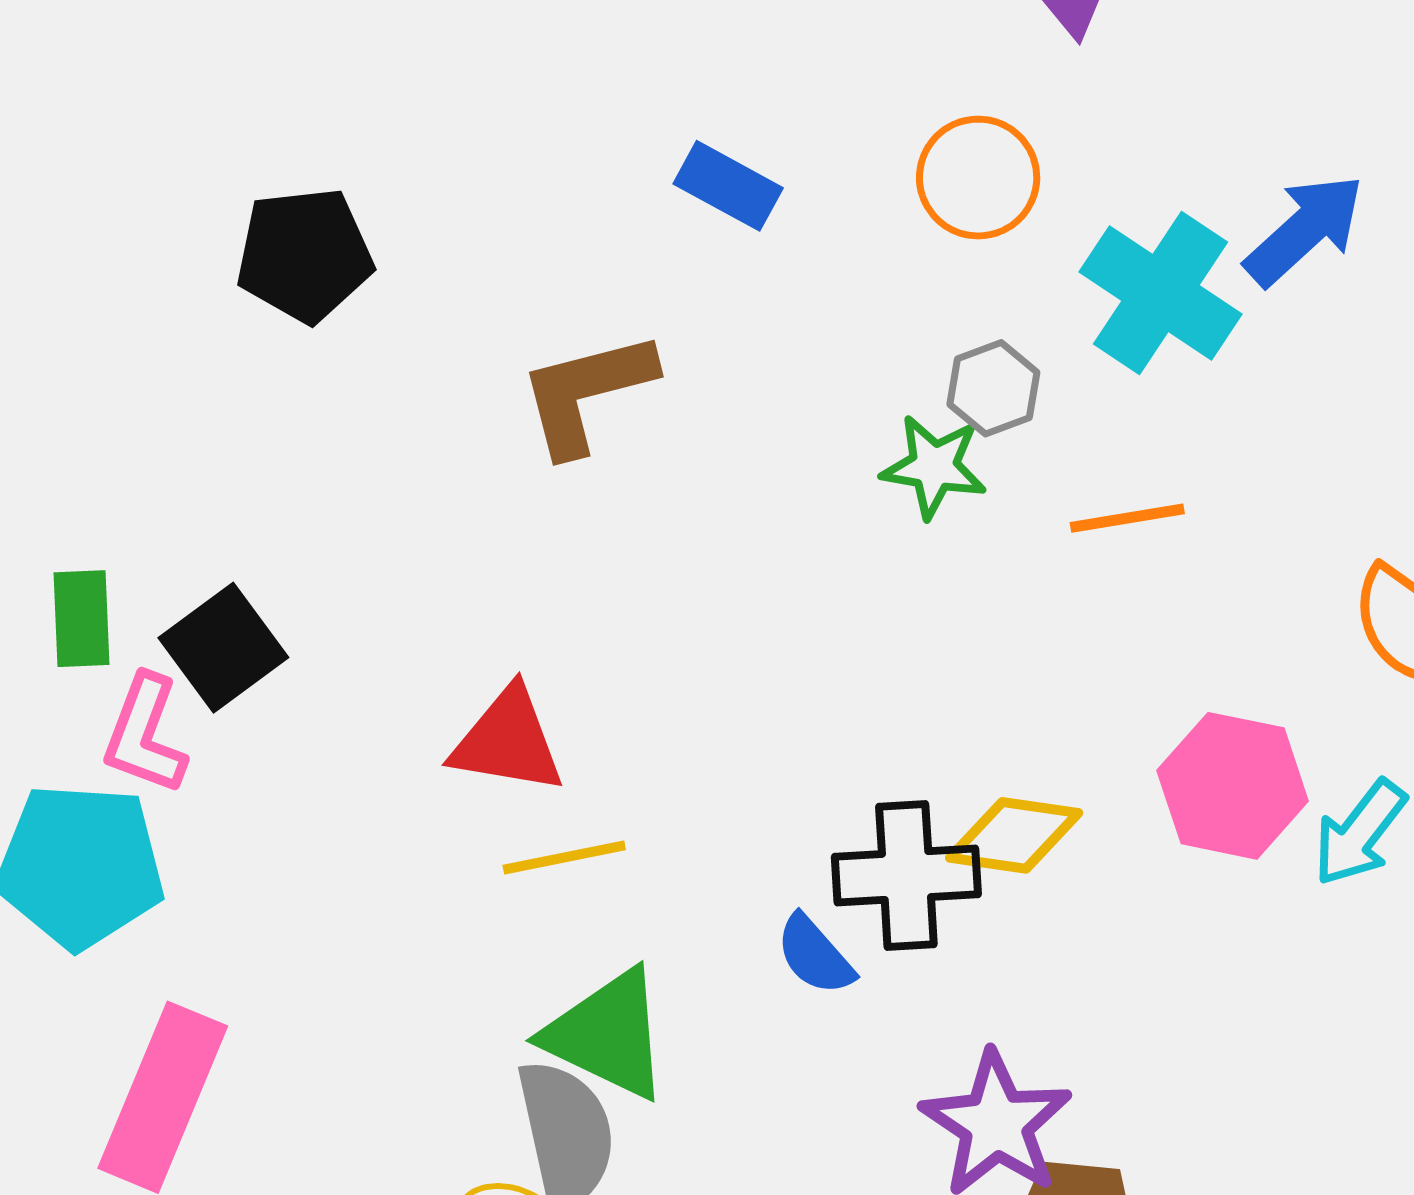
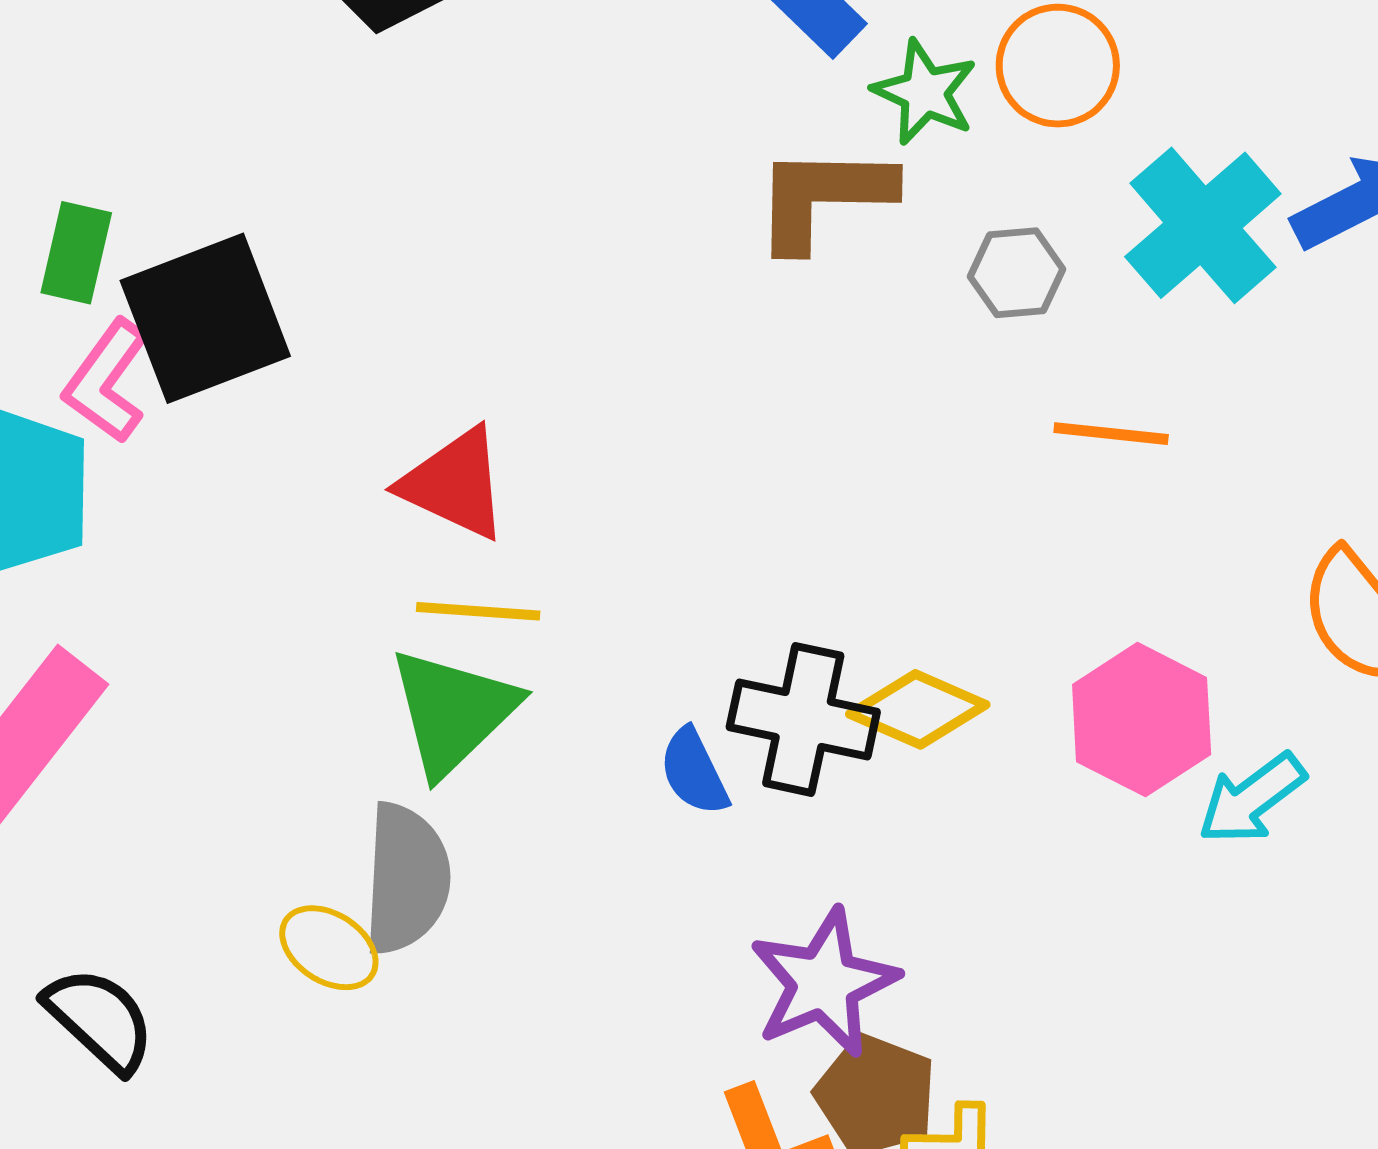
brown L-shape: (587, 393) -> (823, 197), moved
green star: (934, 467) -> (925, 92), moved
black square: (223, 648) -> (205, 318), size x1.4
green triangle: (607, 1034) -> (453, 712), moved, turned 35

